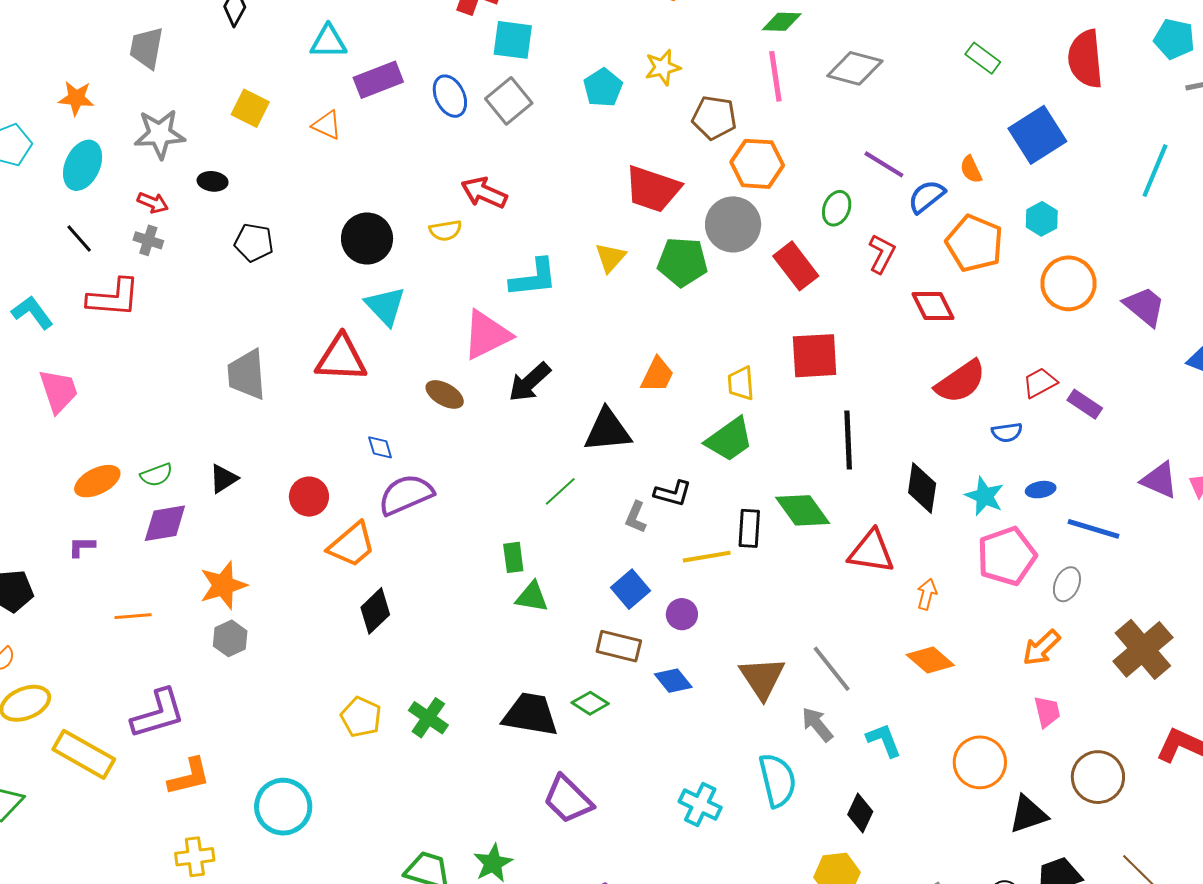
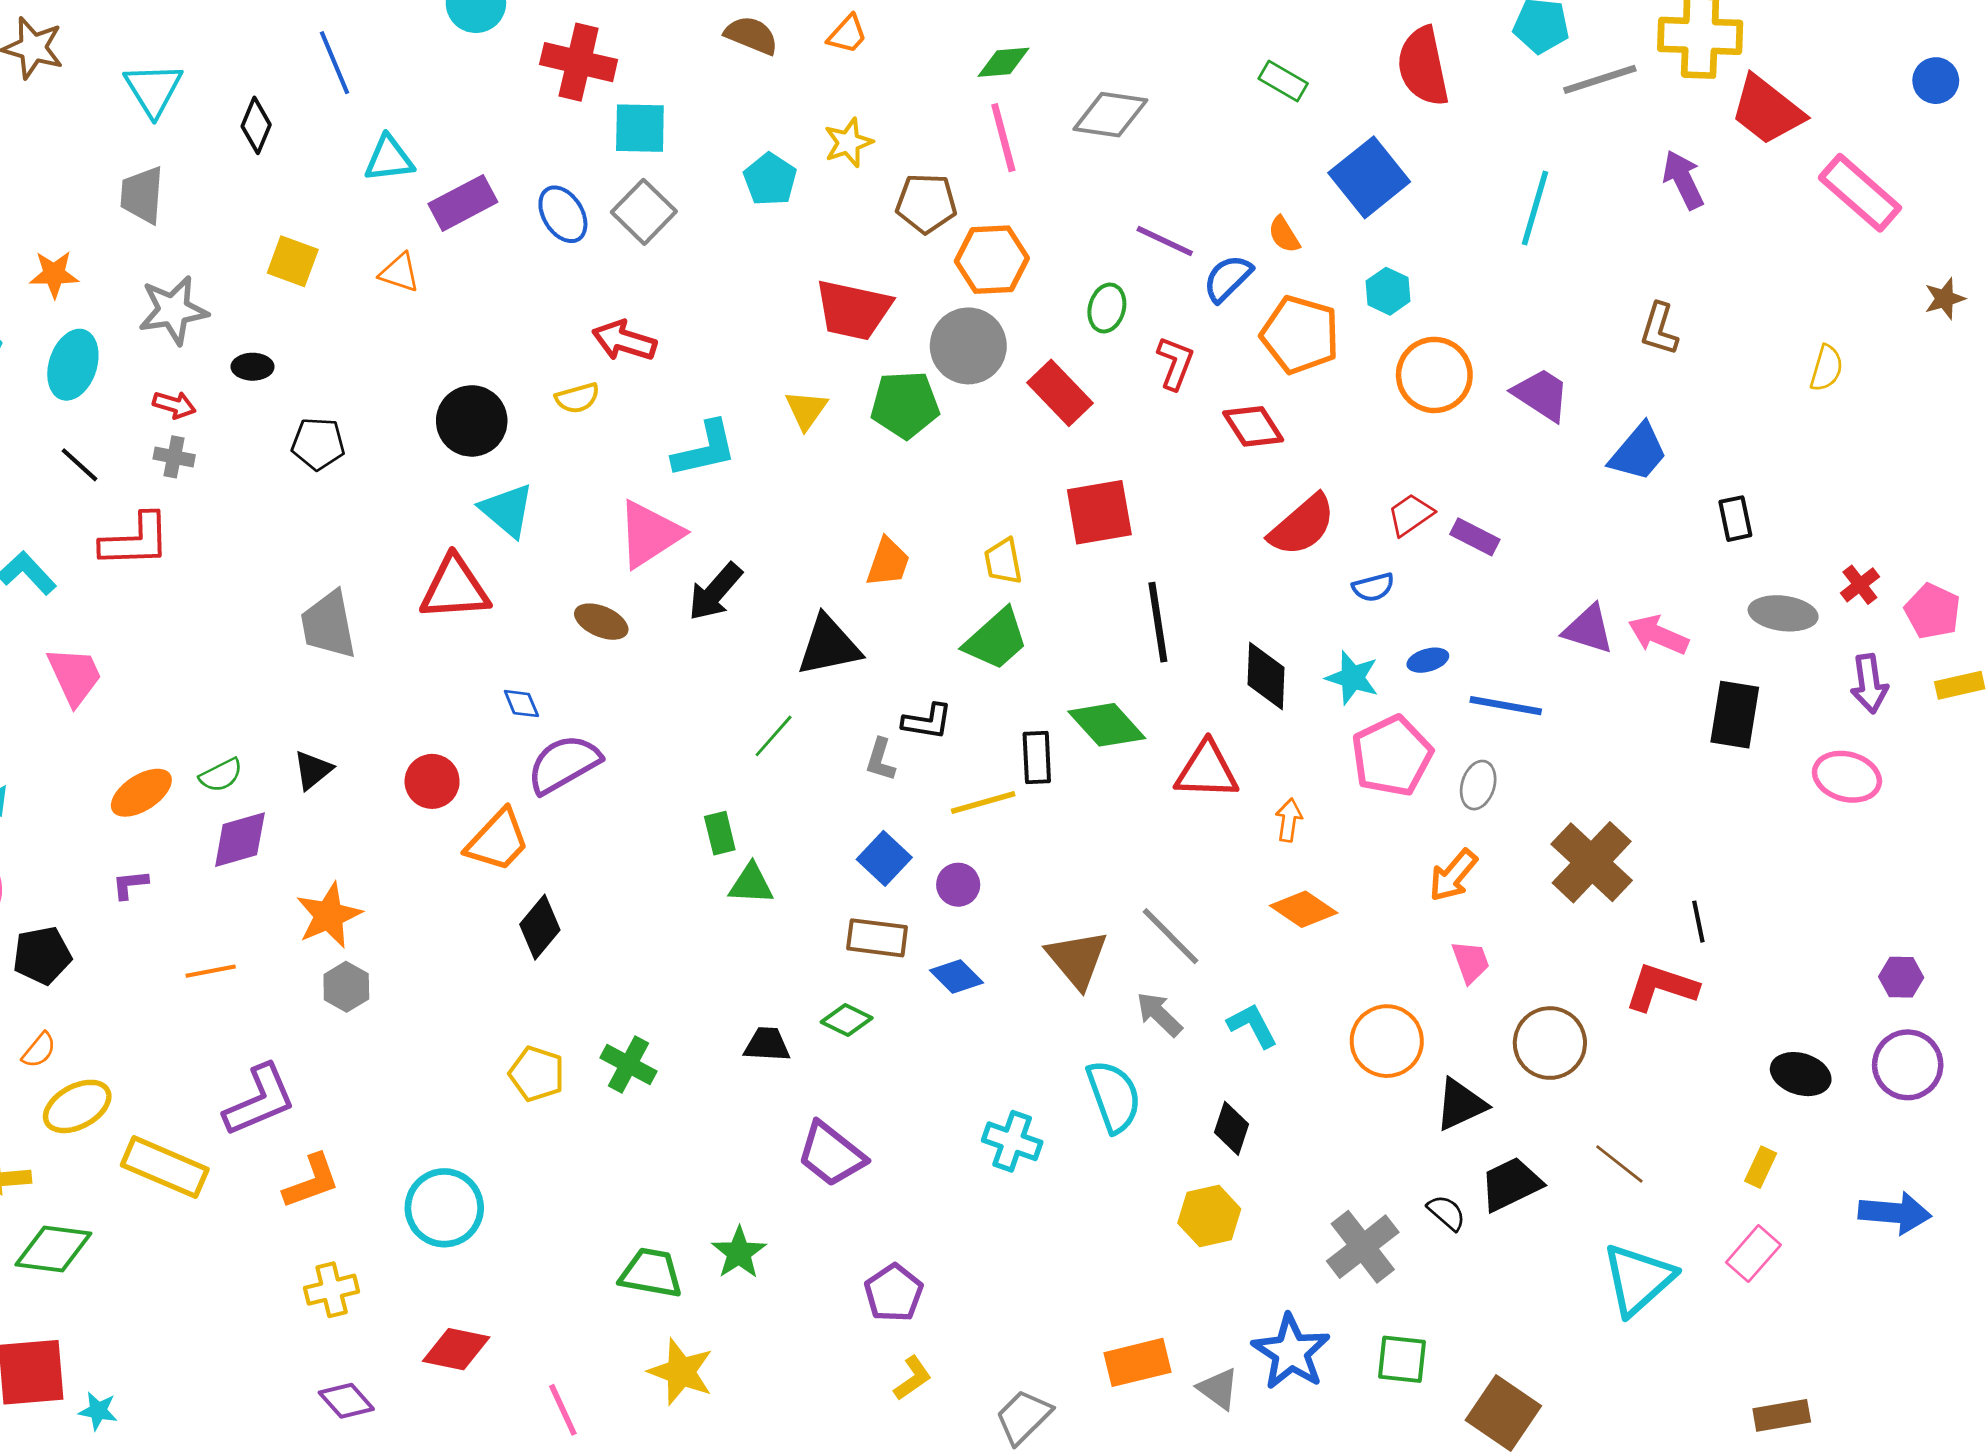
black trapezoid: (530, 714) -> (767, 1044), size x0.6

